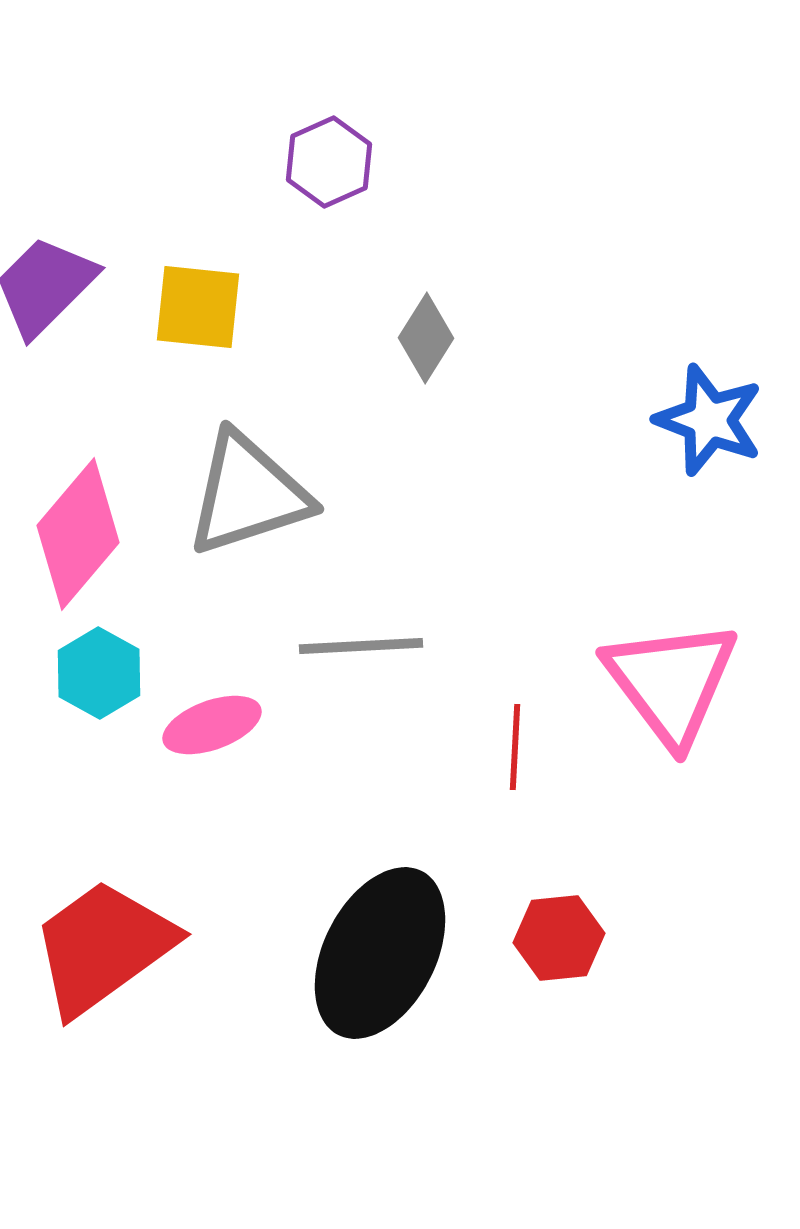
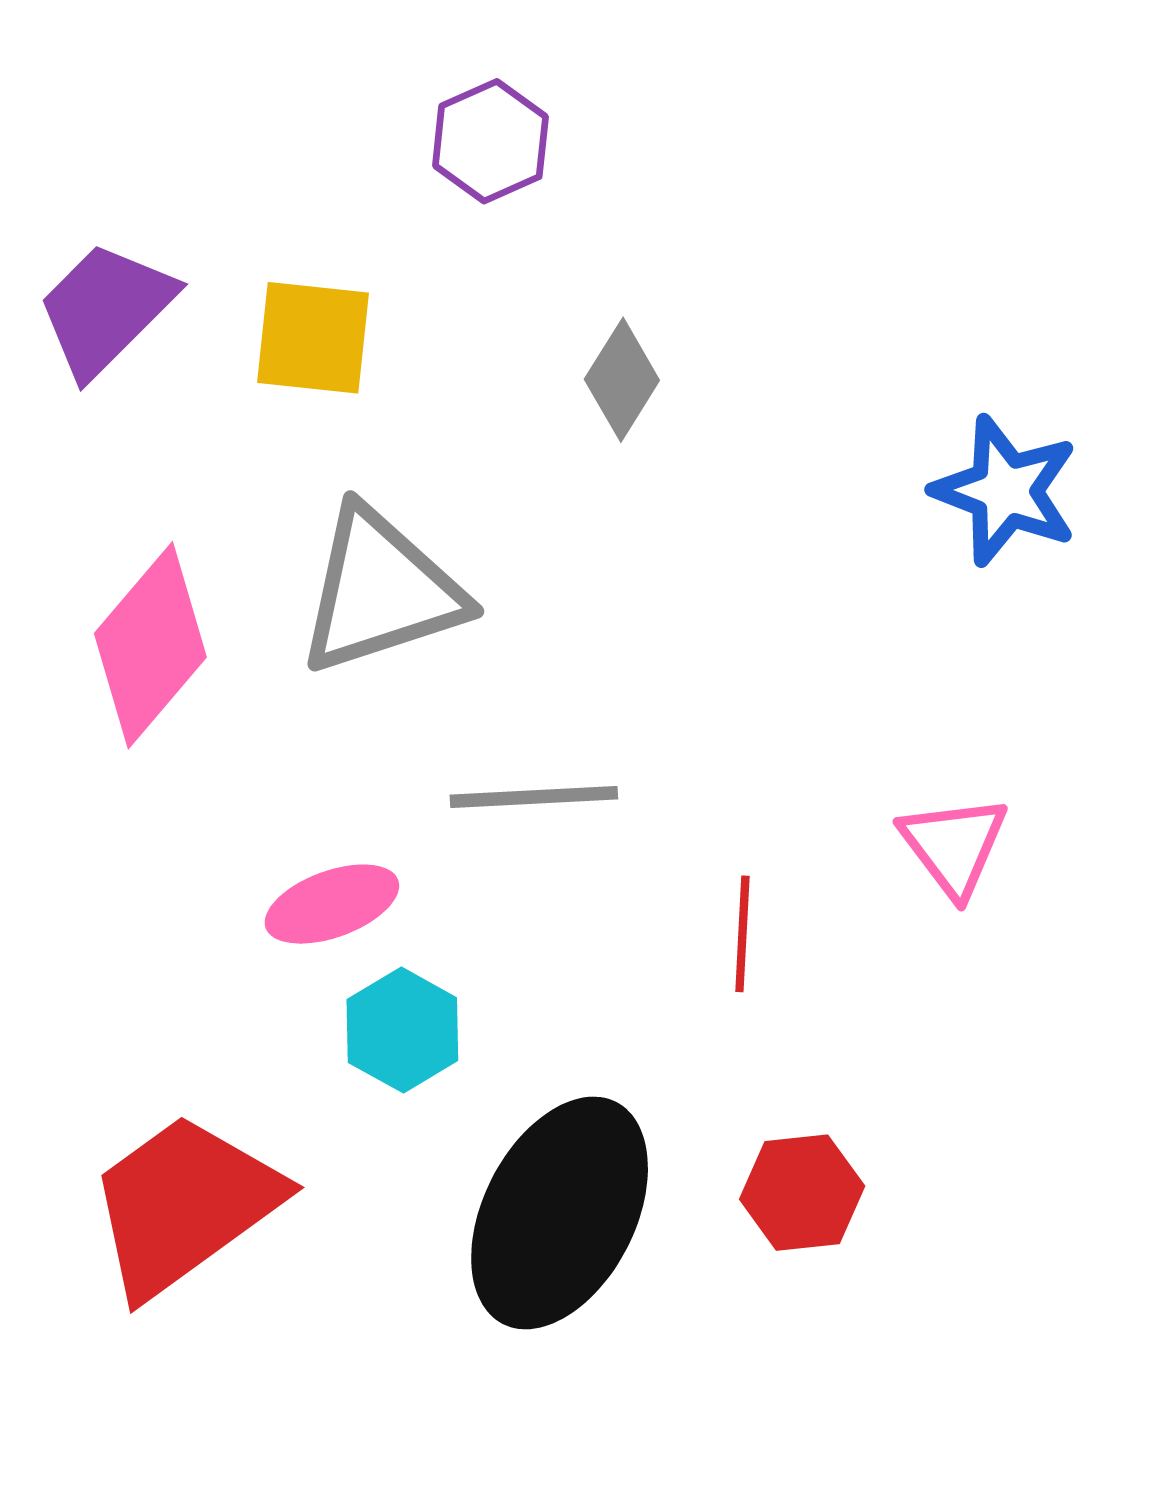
cyan hexagon: (99, 673) -> (402, 1030), moved
pink triangle: (671, 682) -> (954, 846), size x0.6

